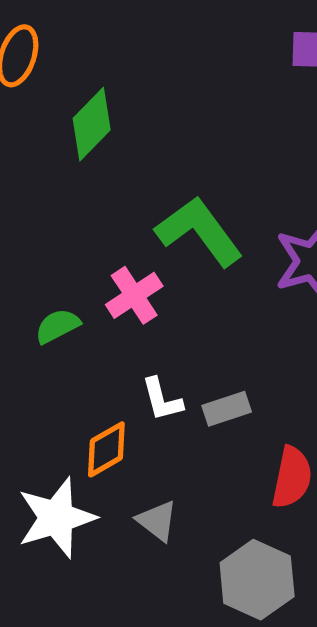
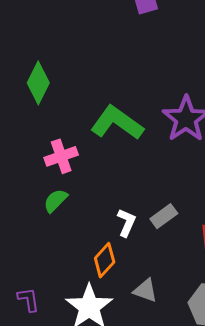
pink cross: (134, 295) -> (61, 156), moved, turned 32
white L-shape: (162, 400) -> (126, 223), turned -124

